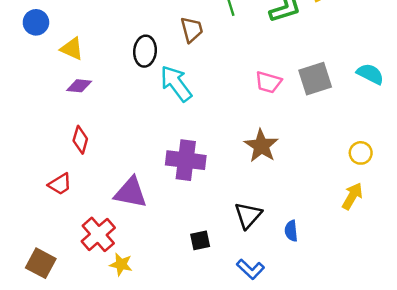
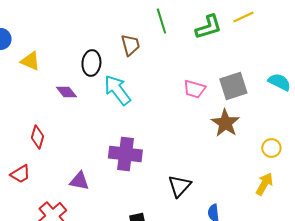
purple diamond: (79, 86) -> (66, 92), moved, turned 45
brown star: (261, 146) -> (225, 123), moved
purple triangle: (131, 193) -> (79, 181), size x0.7
black triangle: (248, 215) -> (179, 186), moved

